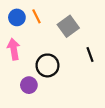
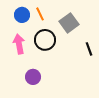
black circle: (47, 65) -> (45, 40), moved

